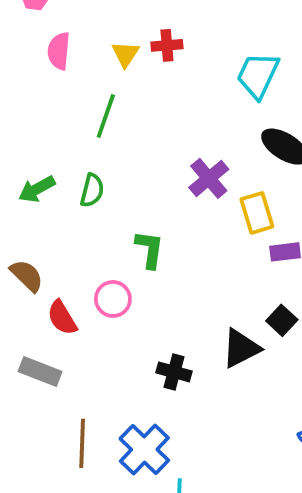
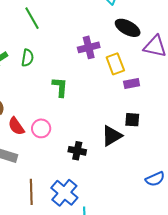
green line: (106, 116) -> (32, 18), turned -45
purple cross: (209, 178) -> (89, 47), turned 30
pink circle: (113, 299) -> (41, 128), moved
black square: (282, 320) -> (132, 120), turned -35

